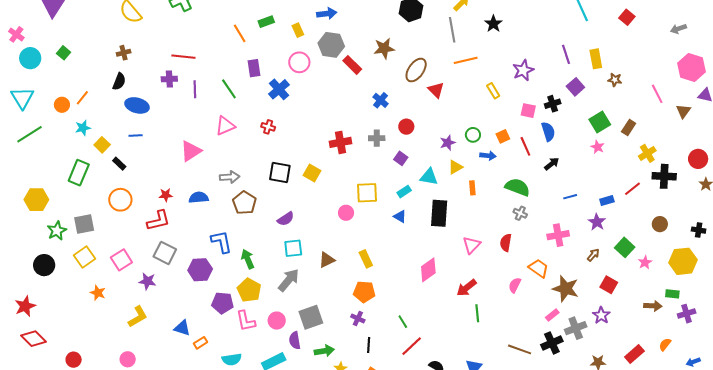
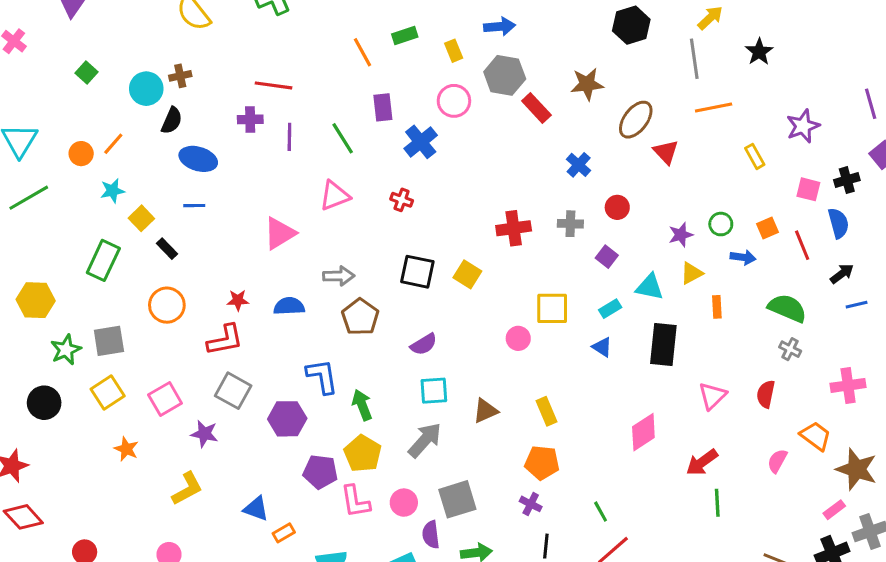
cyan circle: (30, 58) -> (146, 89), moved
blue line: (570, 197) -> (857, 305), moved

